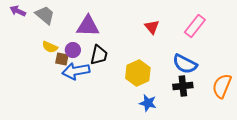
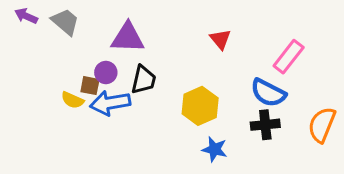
pink rectangle: (195, 26) -> (289, 57), moved
yellow semicircle: (50, 47) -> (72, 100), moved

